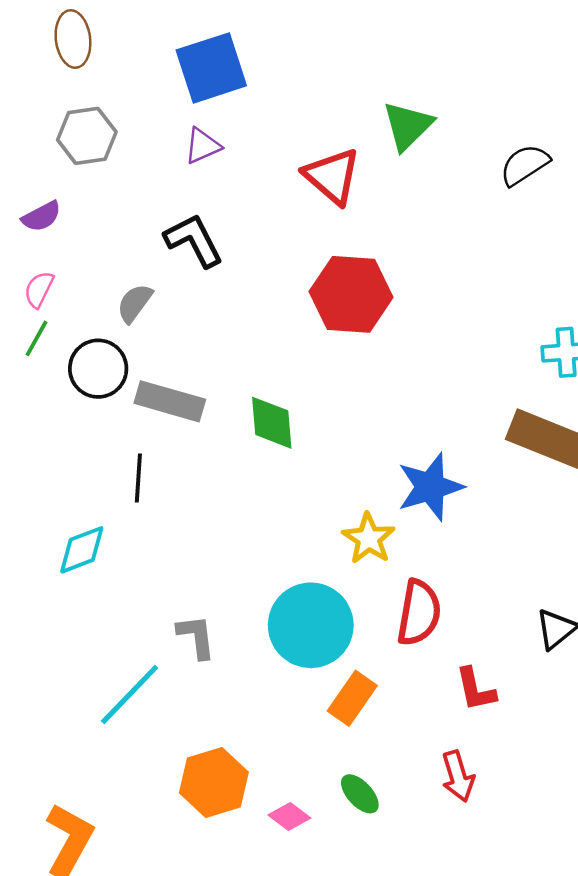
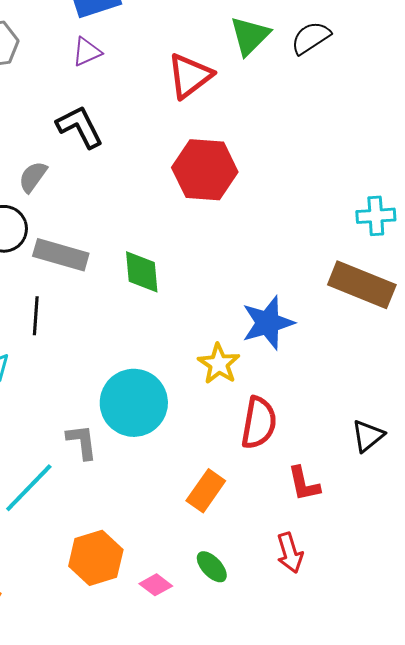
black semicircle: (525, 165) -> (311, 38), moved
red triangle: (332, 176) -> (190, 76), turned 42
cyan circle: (311, 625) -> (134, 403), moved

